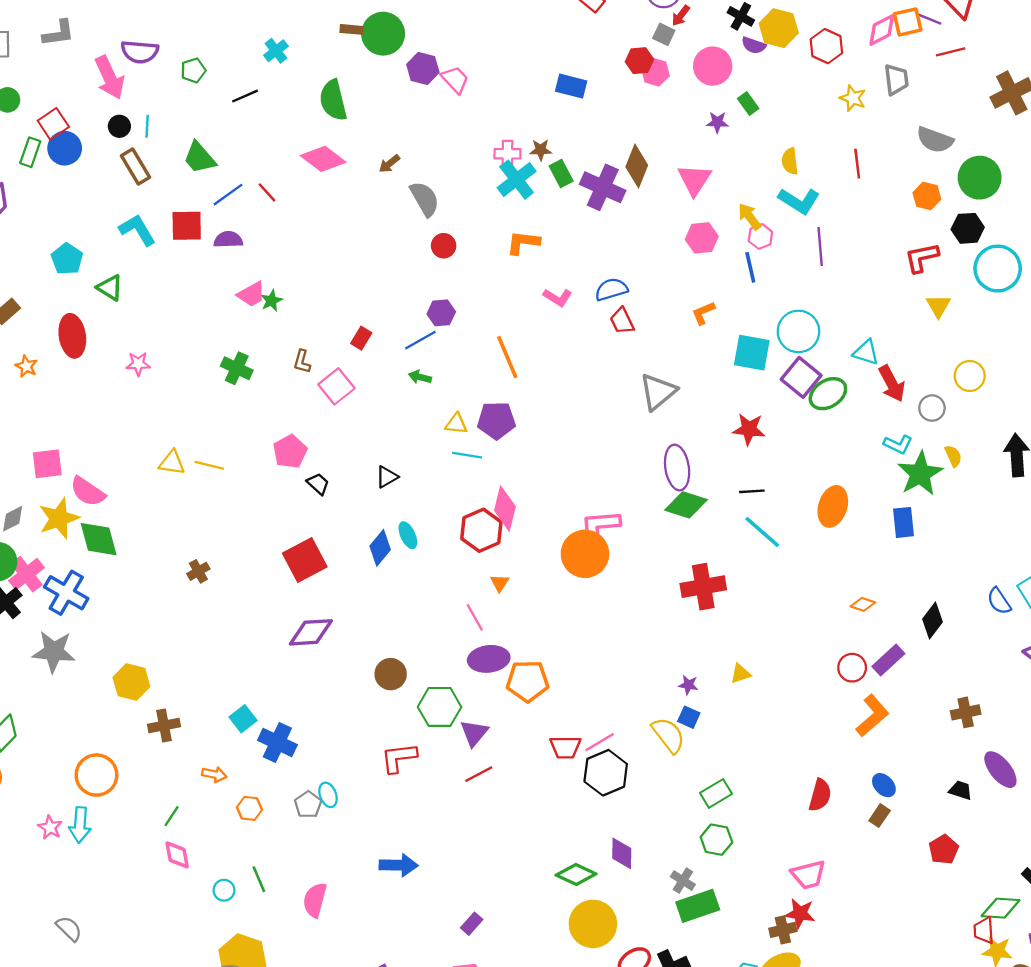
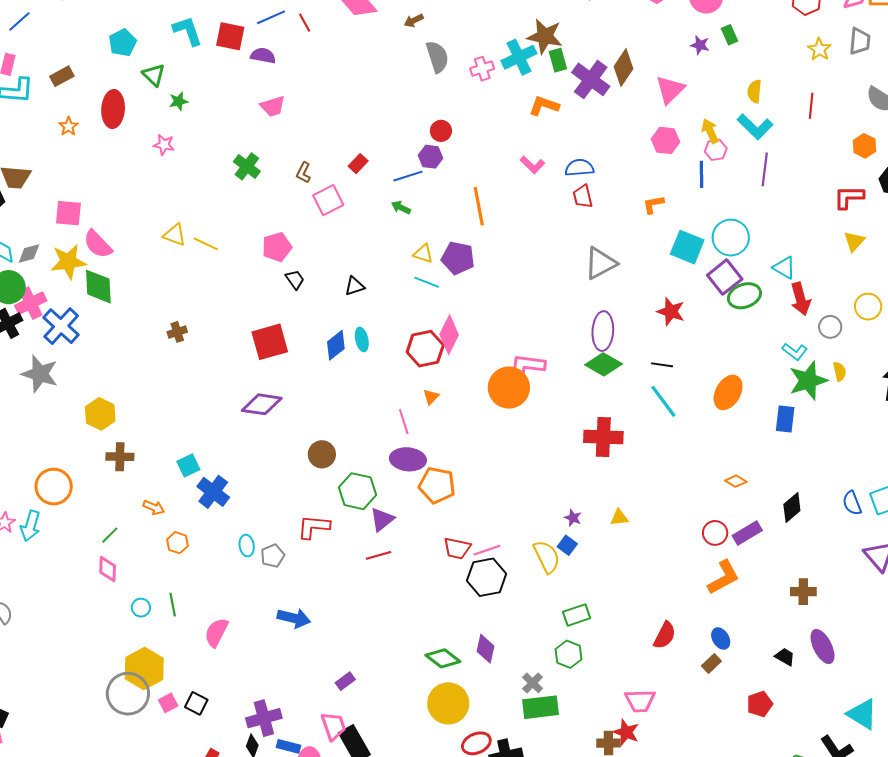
brown star: (541, 150) -> (545, 36), size x1.8
pink cross: (507, 154) -> (482, 69), moved, turned -30
orange L-shape: (523, 243) -> (544, 106), moved
red circle: (444, 246) -> (441, 131), moved
green star: (271, 301) -> (179, 101), moved
gray pentagon: (308, 805) -> (273, 556), moved

